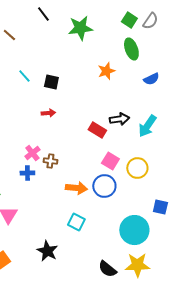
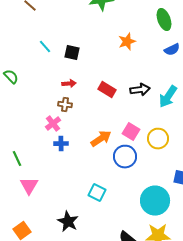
green ellipse: (131, 49) -> (164, 20), moved
red rectangle: (97, 130) -> (107, 90), moved
brown cross: (50, 161) -> (65, 105), moved
blue cross: (27, 173) -> (61, 144), moved
orange arrow: (76, 188) -> (101, 139), moved, turned -40

